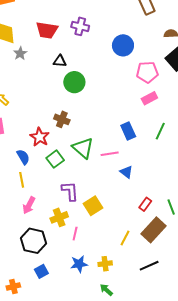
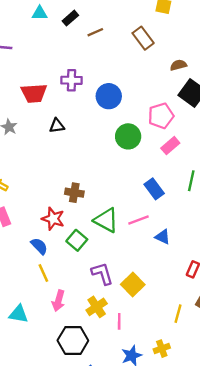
blue circle: (123, 45) -> (109, 96), moved
green circle: (74, 82) -> (128, 136), moved

